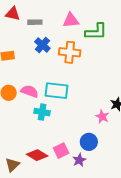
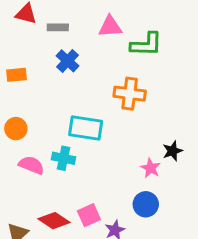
orange cross: (70, 52) -> (130, 94), moved
pink semicircle: (30, 91) -> (31, 165), moved
blue circle: (89, 142) -> (146, 204), moved

